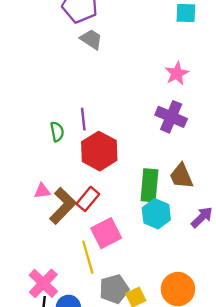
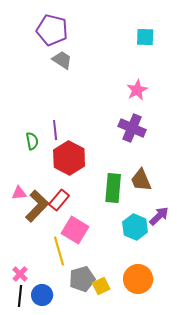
cyan hexagon: (156, 214) -> (135, 227), moved
pink square: (106, 233) -> (75, 230), turned -32
pink cross: (43, 283) -> (20, 274), size x0.6

